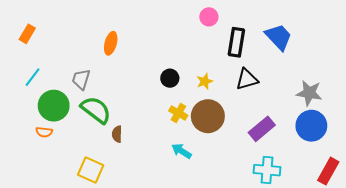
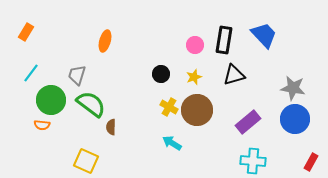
pink circle: (209, 17) -> (195, 45), moved
red rectangle: (328, 171) -> (311, 162), size x0.7

